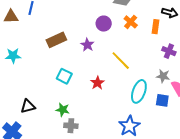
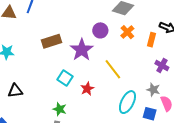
purple star: (87, 45) -> (82, 50), size x1.6
cyan square: (64, 76) -> (65, 78), moved
black triangle: (28, 106) -> (15, 91), moved
green star: (63, 110) -> (60, 109), moved

